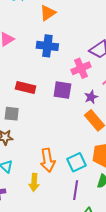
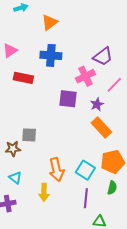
red rectangle: (26, 88) -> (23, 78), moved
gray square: (12, 114) -> (29, 135), moved
cyan square: (77, 162) -> (85, 170), turned -30

